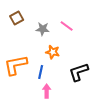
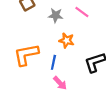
pink arrow: (47, 91) -> (60, 83), turned 136

